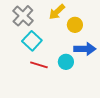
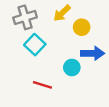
gray cross: (23, 16) -> (25, 17), turned 30
red line: (39, 65) -> (42, 85), moved

